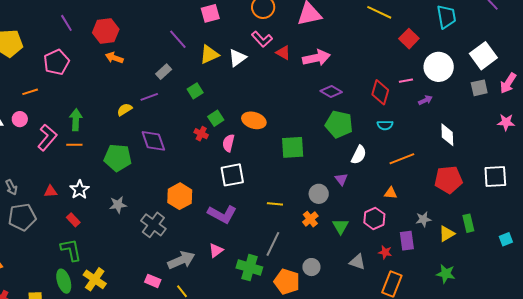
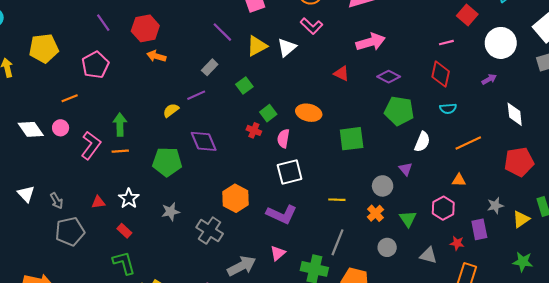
red triangle: (283, 53) -> (341, 73), moved
pink line: (406, 81) -> (446, 43), moved
gray circle: (311, 267) -> (387, 247), moved

